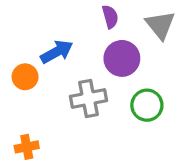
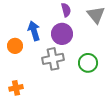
blue arrow: (57, 52) -> (34, 31), turned -78
purple circle: (122, 58) -> (62, 34), moved

